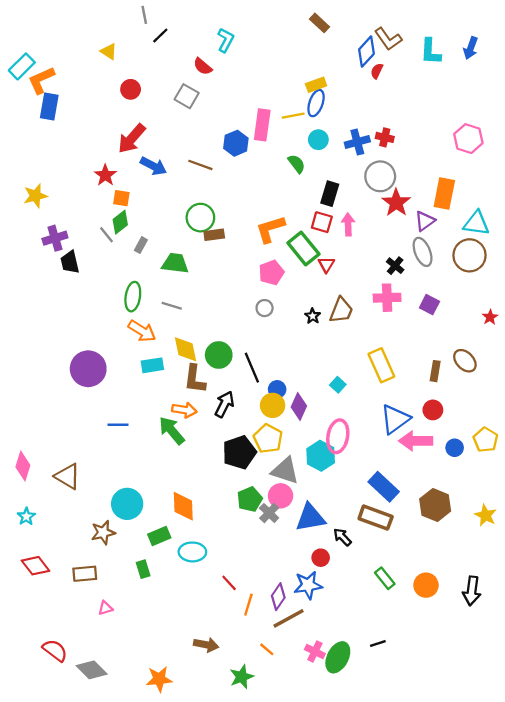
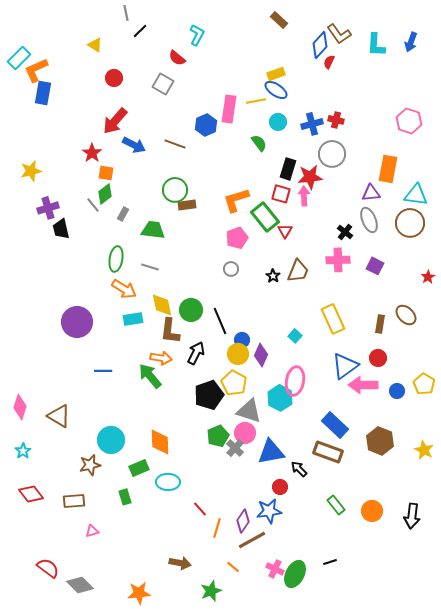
blue ellipse: (316, 103) -> (276, 90), turned -75
red star: (396, 203) -> (310, 177), moved, turned 30
purple triangle: (425, 221) -> (371, 193), turned 30

